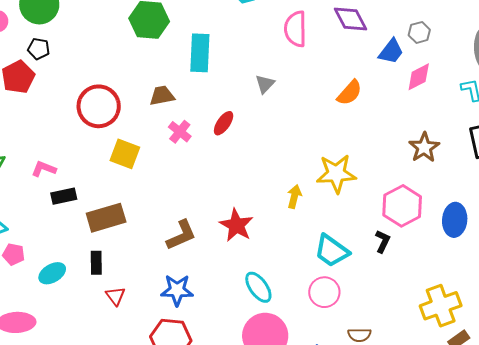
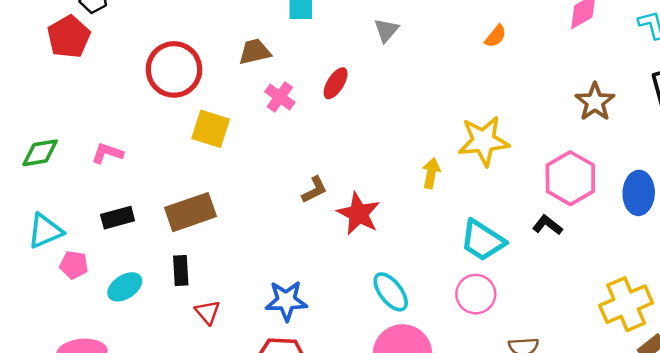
orange semicircle: (350, 93) -> (496, 36), size x0.7
black rectangle: (64, 196) -> (118, 218), moved
brown L-shape: (181, 235) -> (314, 190), moved, size x0.7
black L-shape: (383, 241) -> (547, 225), turned -75

